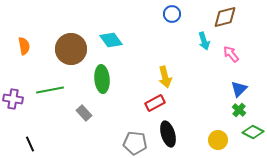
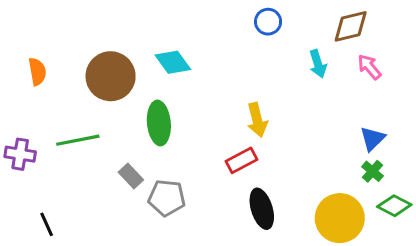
pink arrow: (231, 54) -> (369, 67), moved
yellow circle: (218, 140) -> (340, 218), size x1.6
gray pentagon: (135, 143) -> (167, 198), moved

